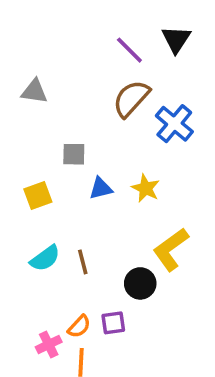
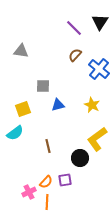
brown semicircle: (131, 99) -> (75, 55), size x0.6
yellow star: (146, 188) -> (92, 105), moved
cyan semicircle: (45, 258) -> (15, 133), moved

